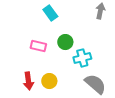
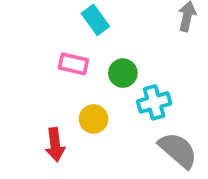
pink rectangle: (38, 46) -> (73, 64), moved
yellow circle: (49, 81) -> (94, 119), moved

